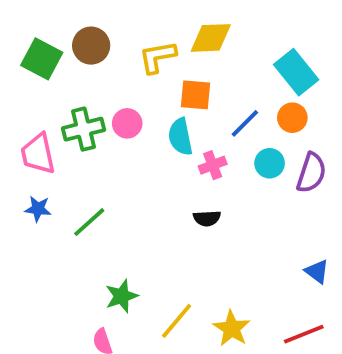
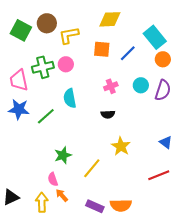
yellow L-shape: (158, 57) -> (69, 35), moved
orange circle: (292, 118) -> (163, 59), moved
blue line: (245, 123) -> (128, 53), moved
cyan semicircle: (180, 137) -> (70, 98), moved
blue star: (38, 209) -> (19, 109), size x1.5
yellow star: (232, 328) -> (121, 146), moved

